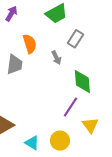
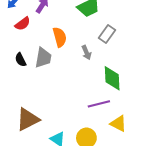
purple line: (70, 107) -> (99, 104), turned 40
yellow triangle: (90, 125) -> (118, 124), turned -30

